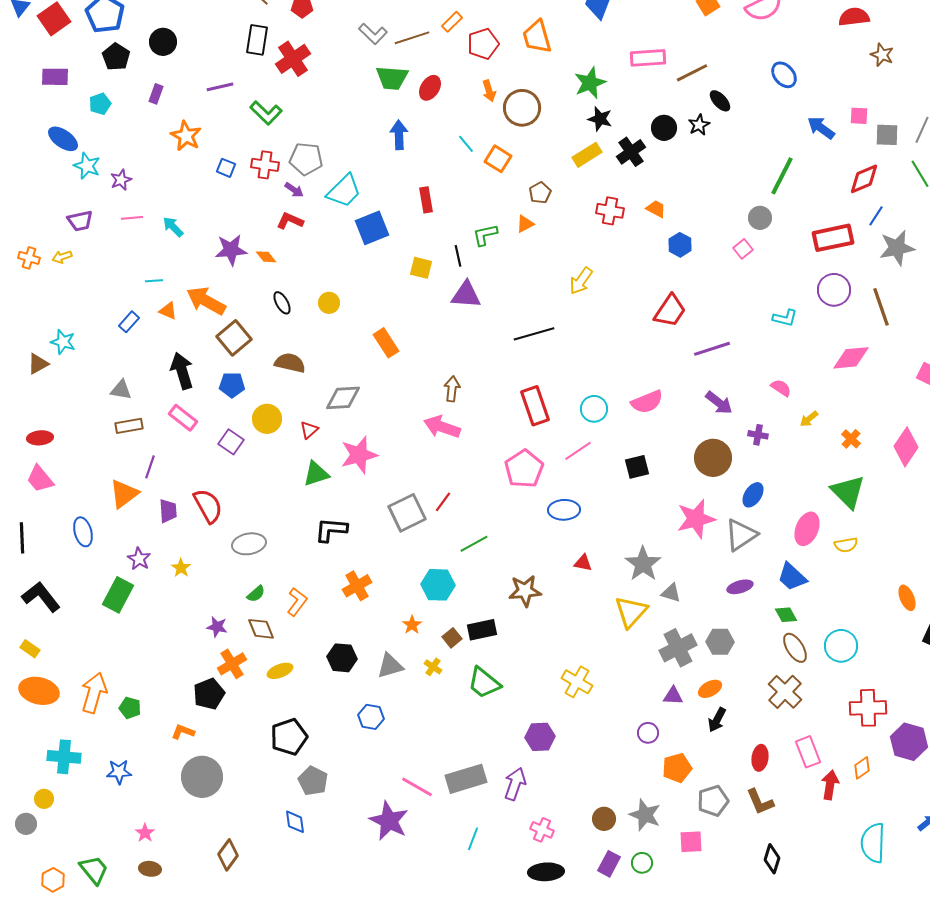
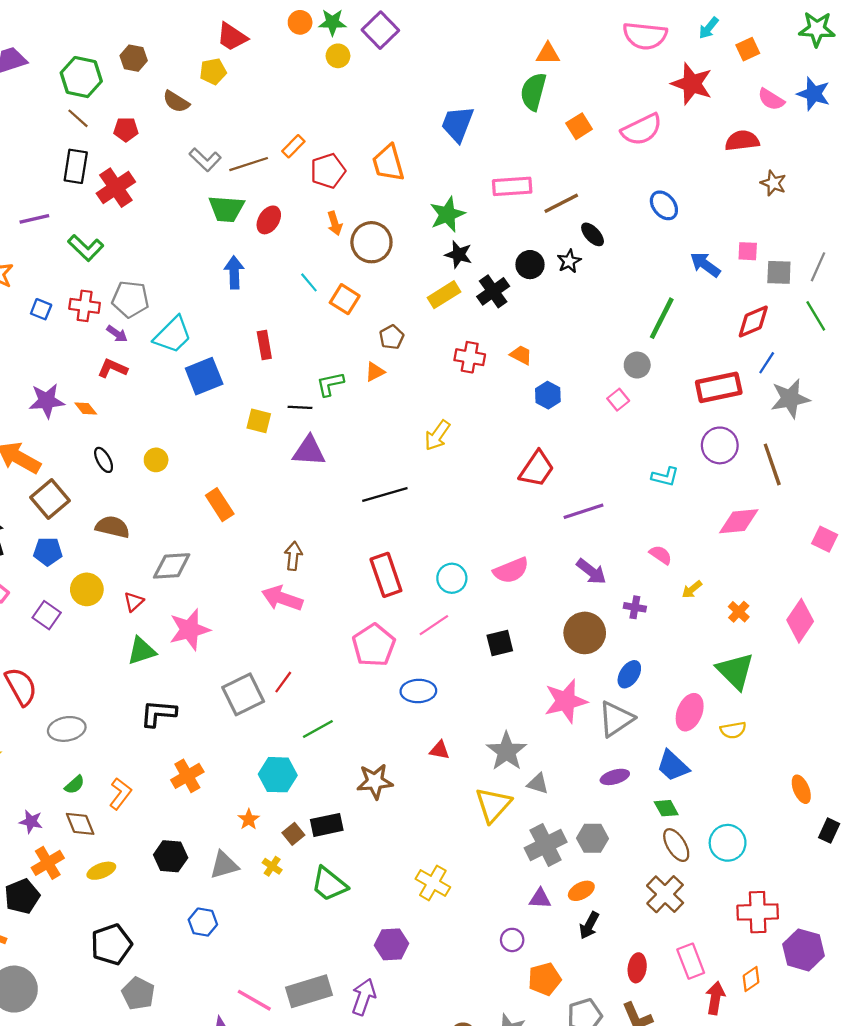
black line: (458, 256) -> (300, 407), turned -75

